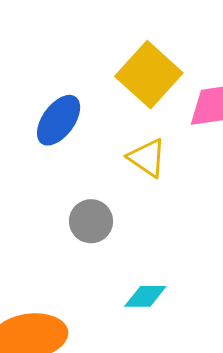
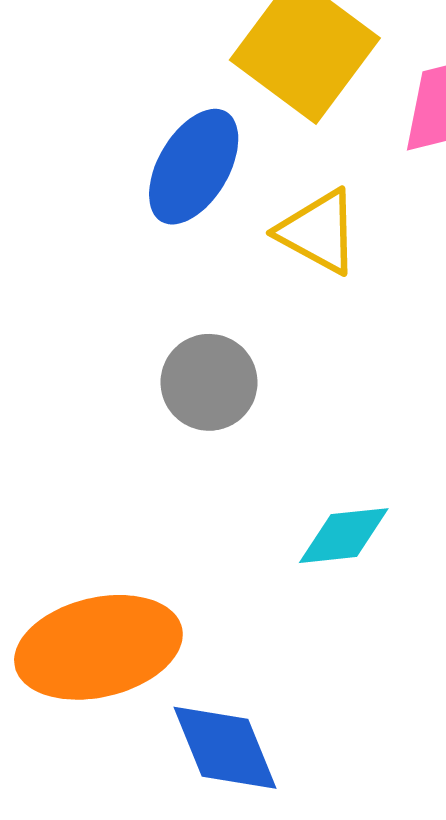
blue ellipse: (59, 120) -> (194, 167), moved

